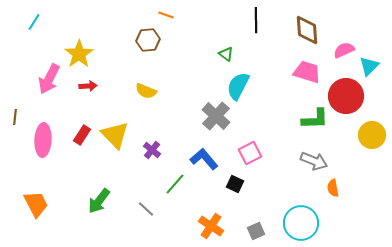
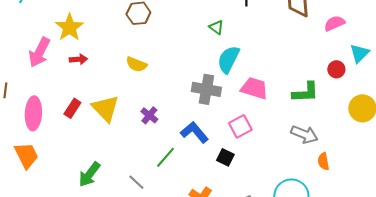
cyan triangle: (369, 66) -> (359, 53), moved
pink trapezoid: (307, 72) -> (254, 88), moved
red circle: (346, 96) -> (336, 69), size x0.5
gray cross: (216, 116) -> (206, 89), turned -32
purple cross: (152, 150) -> (149, 115), moved
orange trapezoid: (36, 204) -> (26, 155), moved

